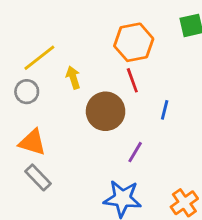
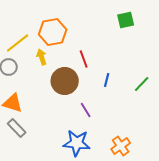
orange hexagon: (134, 42) -> (53, 32), moved
purple line: (135, 152) -> (86, 110), turned -63

